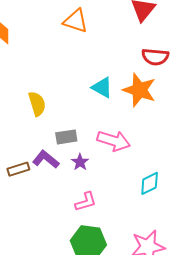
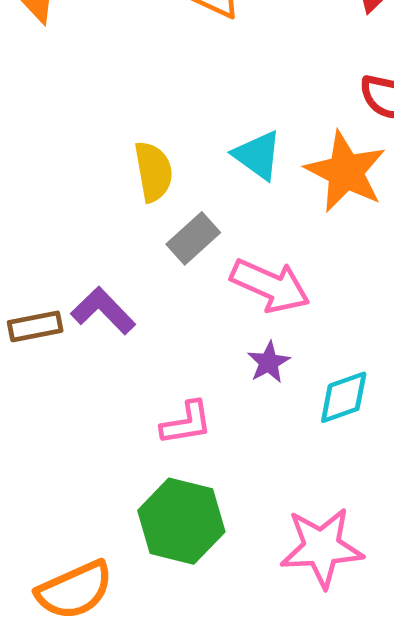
yellow semicircle: (37, 104) -> (153, 172), moved
gray rectangle: (66, 137) -> (193, 238), moved, turned -40
purple star: (80, 162) -> (269, 362), moved

